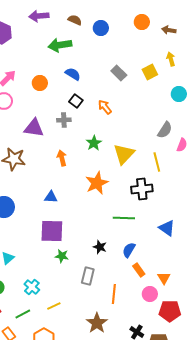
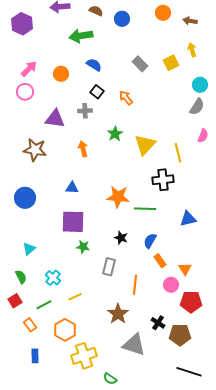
gray semicircle: (165, 130) -> (197, 107), moved
orange star: (97, 183) -> (118, 197), moved, turned 30
blue triangle: (167, 228) -> (188, 219), turned -48

